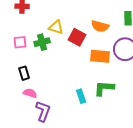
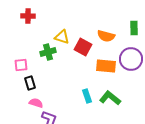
pink square: (20, 42) -> (21, 65), moved
green L-shape: (104, 88) -> (110, 98), turned 35
cyan rectangle: (81, 96) -> (87, 96), moved

